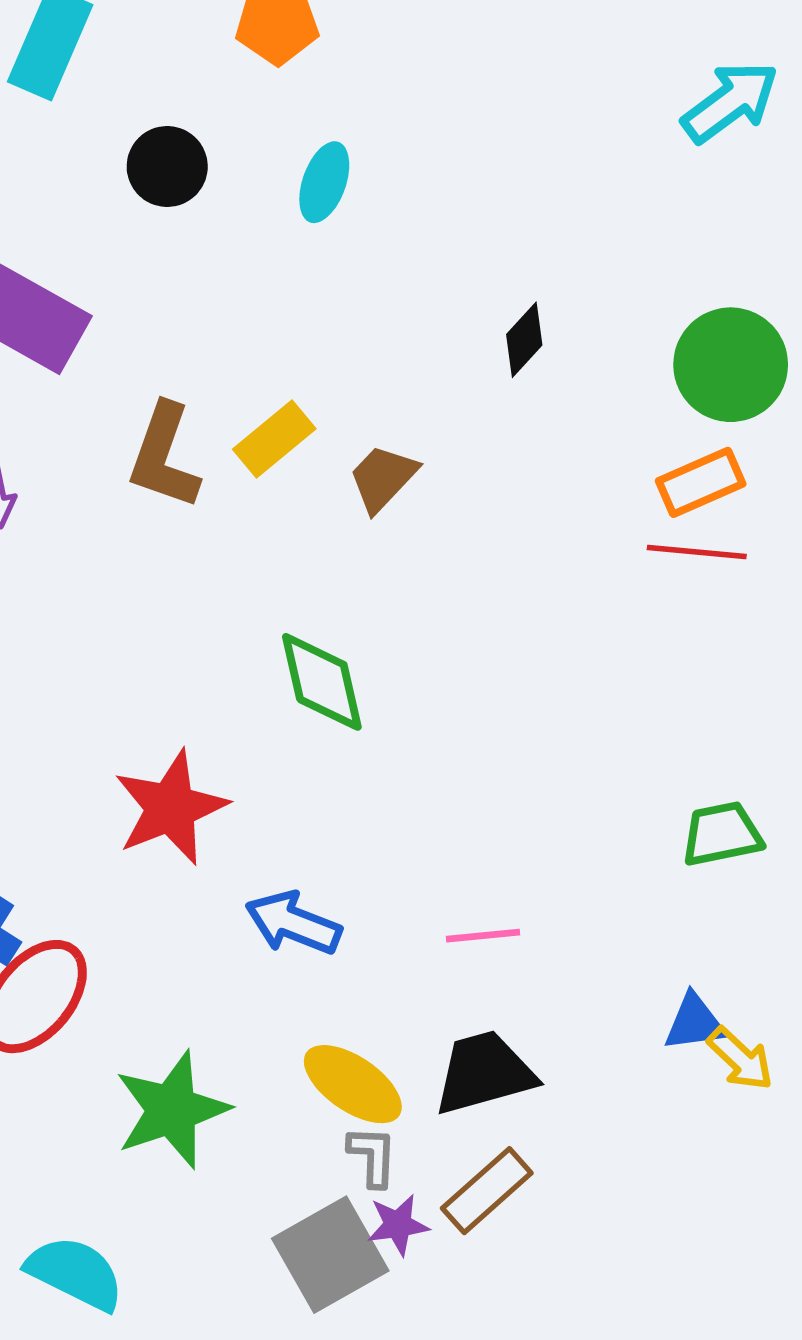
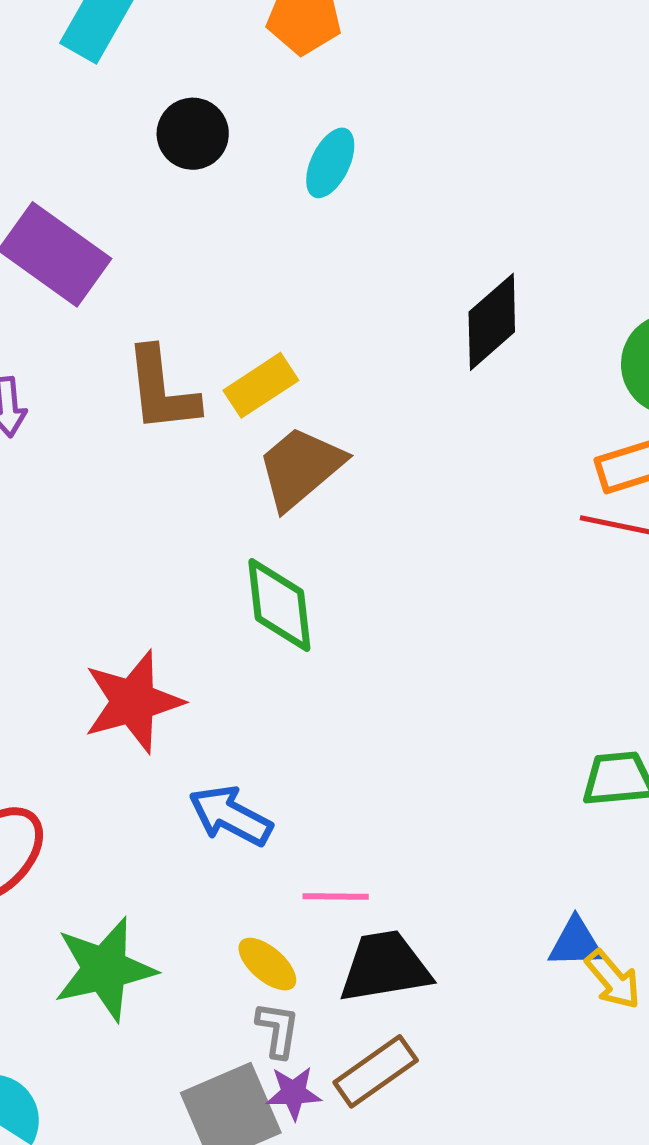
black diamond: (524, 340) -> (492, 322), size x1.5
brown L-shape: (164, 456) -> (162, 390), turned -32
brown trapezoid: (383, 478) -> (301, 468), moved, size x1.4
pink line: (483, 936) -> (336, 897), moved
yellow ellipse: (353, 1084) -> (267, 964), size x0.7

